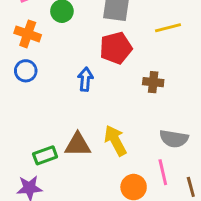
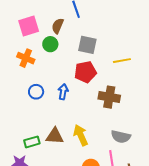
blue circle: (26, 71) -> (36, 92), moved
brown cross: (153, 82) -> (109, 97), size x1.5

